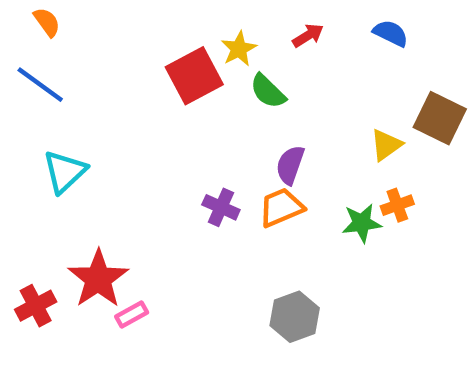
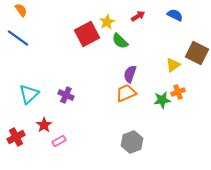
cyan triangle: (65, 172) -> (29, 94), moved
purple cross: (221, 207) -> (66, 95), moved
red star: (98, 279) -> (44, 125), size x0.6

